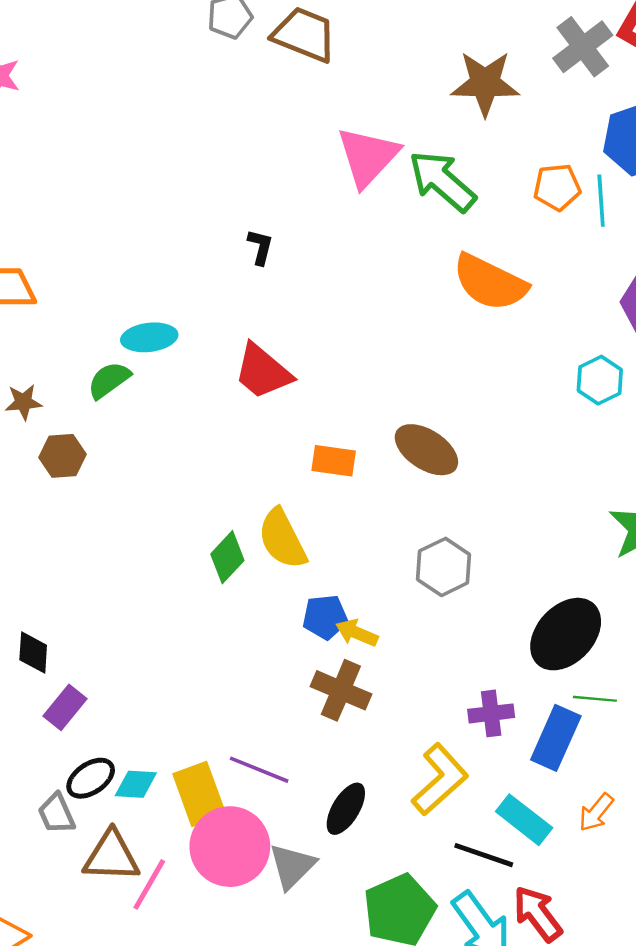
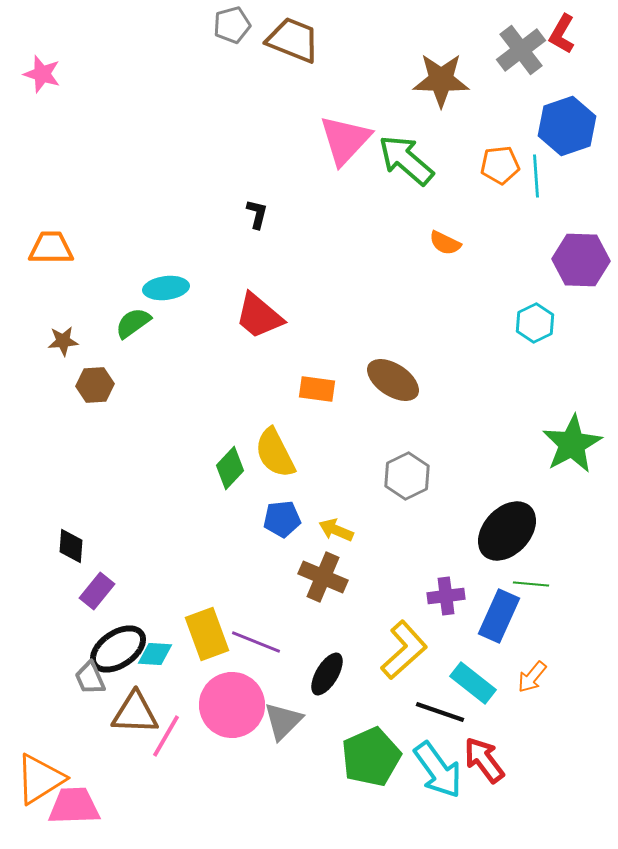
orange semicircle: (490, 282) -> (445, 243), size x0.5
blue pentagon: (325, 617) -> (282, 519), moved
black ellipse: (91, 778) -> (118, 649), size x1.4
yellow rectangle: (199, 794) -> (207, 634), moved

